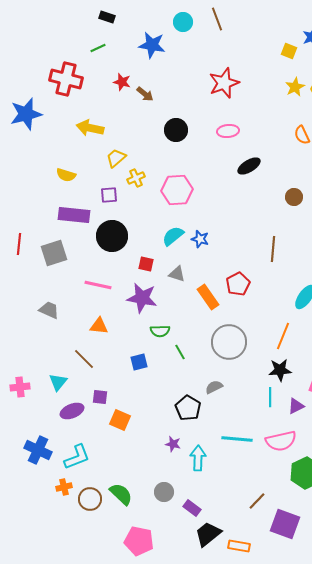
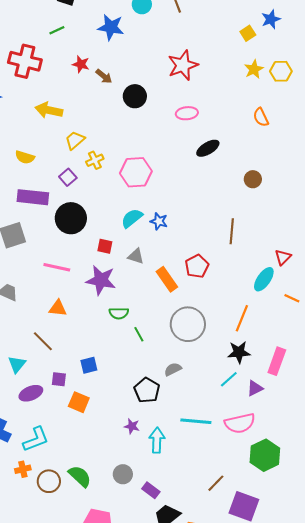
yellow square: (289, 51) -> (248, 33), turned 35
black circle: (176, 130) -> (135, 96), moved
purple square: (109, 195) -> (68, 177), turned -36
blue square: (139, 362) -> (89, 365), moved
cyan line: (270, 397) -> (229, 379), turned 48

